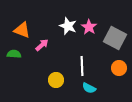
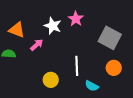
white star: (68, 26) -> (53, 26), moved
pink star: (89, 27) -> (76, 19), moved
cyan semicircle: (89, 88) -> (92, 86), moved

